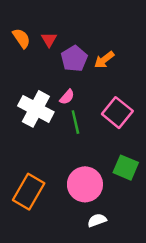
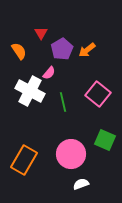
orange semicircle: (22, 38) -> (19, 51), moved
pink semicircle: (67, 97) -> (49, 73), moved

